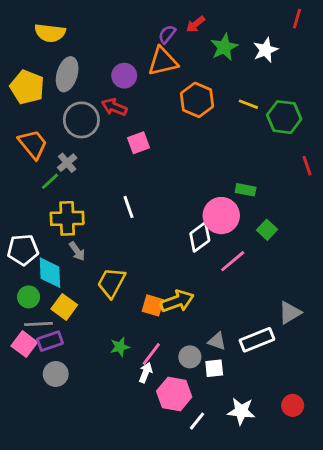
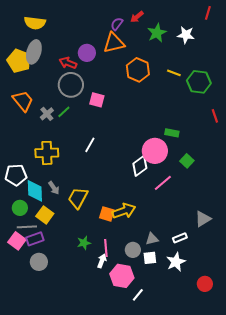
white star: (266, 50) -> (186, 35), turned 30
gray ellipse: (67, 74) -> (34, 52), moved
red arrow: (114, 107) -> (68, 63), moved
gray circle: (81, 120) -> (71, 85), moved
pink square: (138, 143) -> (97, 100), turned 35
green line: (50, 181) -> (64, 112), moved
white line: (128, 207) -> (90, 145), turned 49
gray arrow: (77, 251) -> (54, 188), moved
white rectangle: (257, 340) -> (180, 238), size x0.6
gray triangle: (217, 341) -> (152, 239), turned -32
pink line: (151, 354) -> (106, 248), turned -42
white star: (241, 411) -> (176, 262), moved, turned -30

